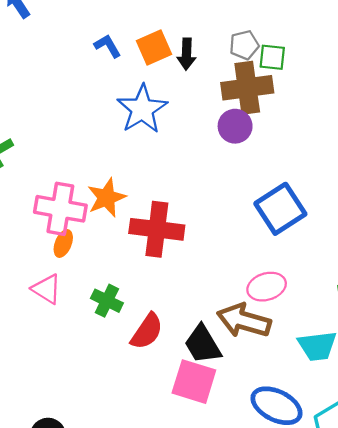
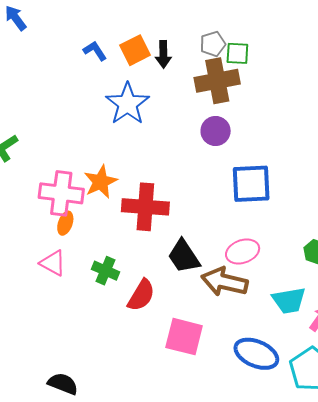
purple circle: (235, 126) -> (216, 131), moved
blue square: (280, 209) -> (251, 184), turned 33
black trapezoid: (203, 344) -> (184, 256), moved

